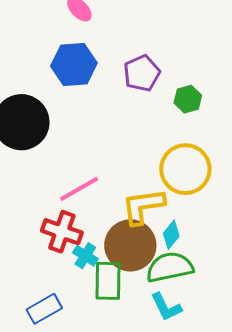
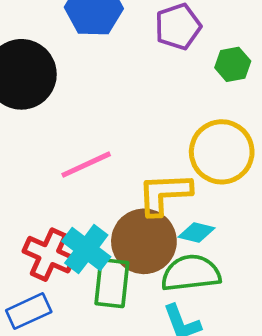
red cross: (62, 232) -> (49, 255), moved
cyan diamond: (171, 235) -> (196, 233), turned 60
cyan cross: (85, 256) -> (86, 249), size x1.5

